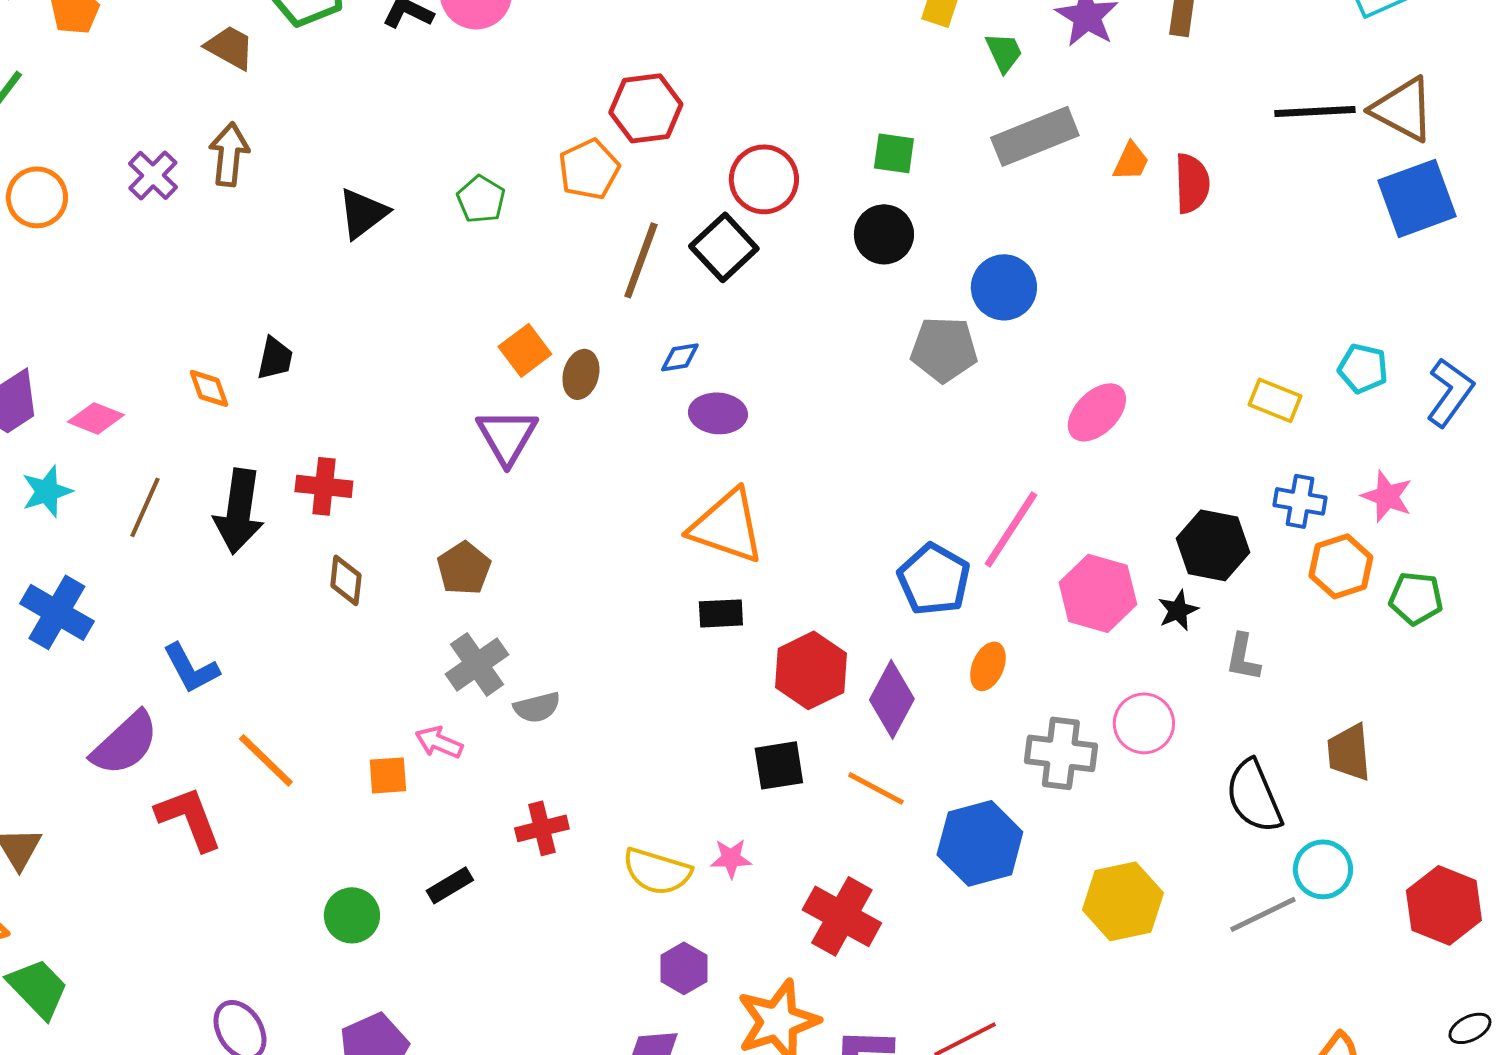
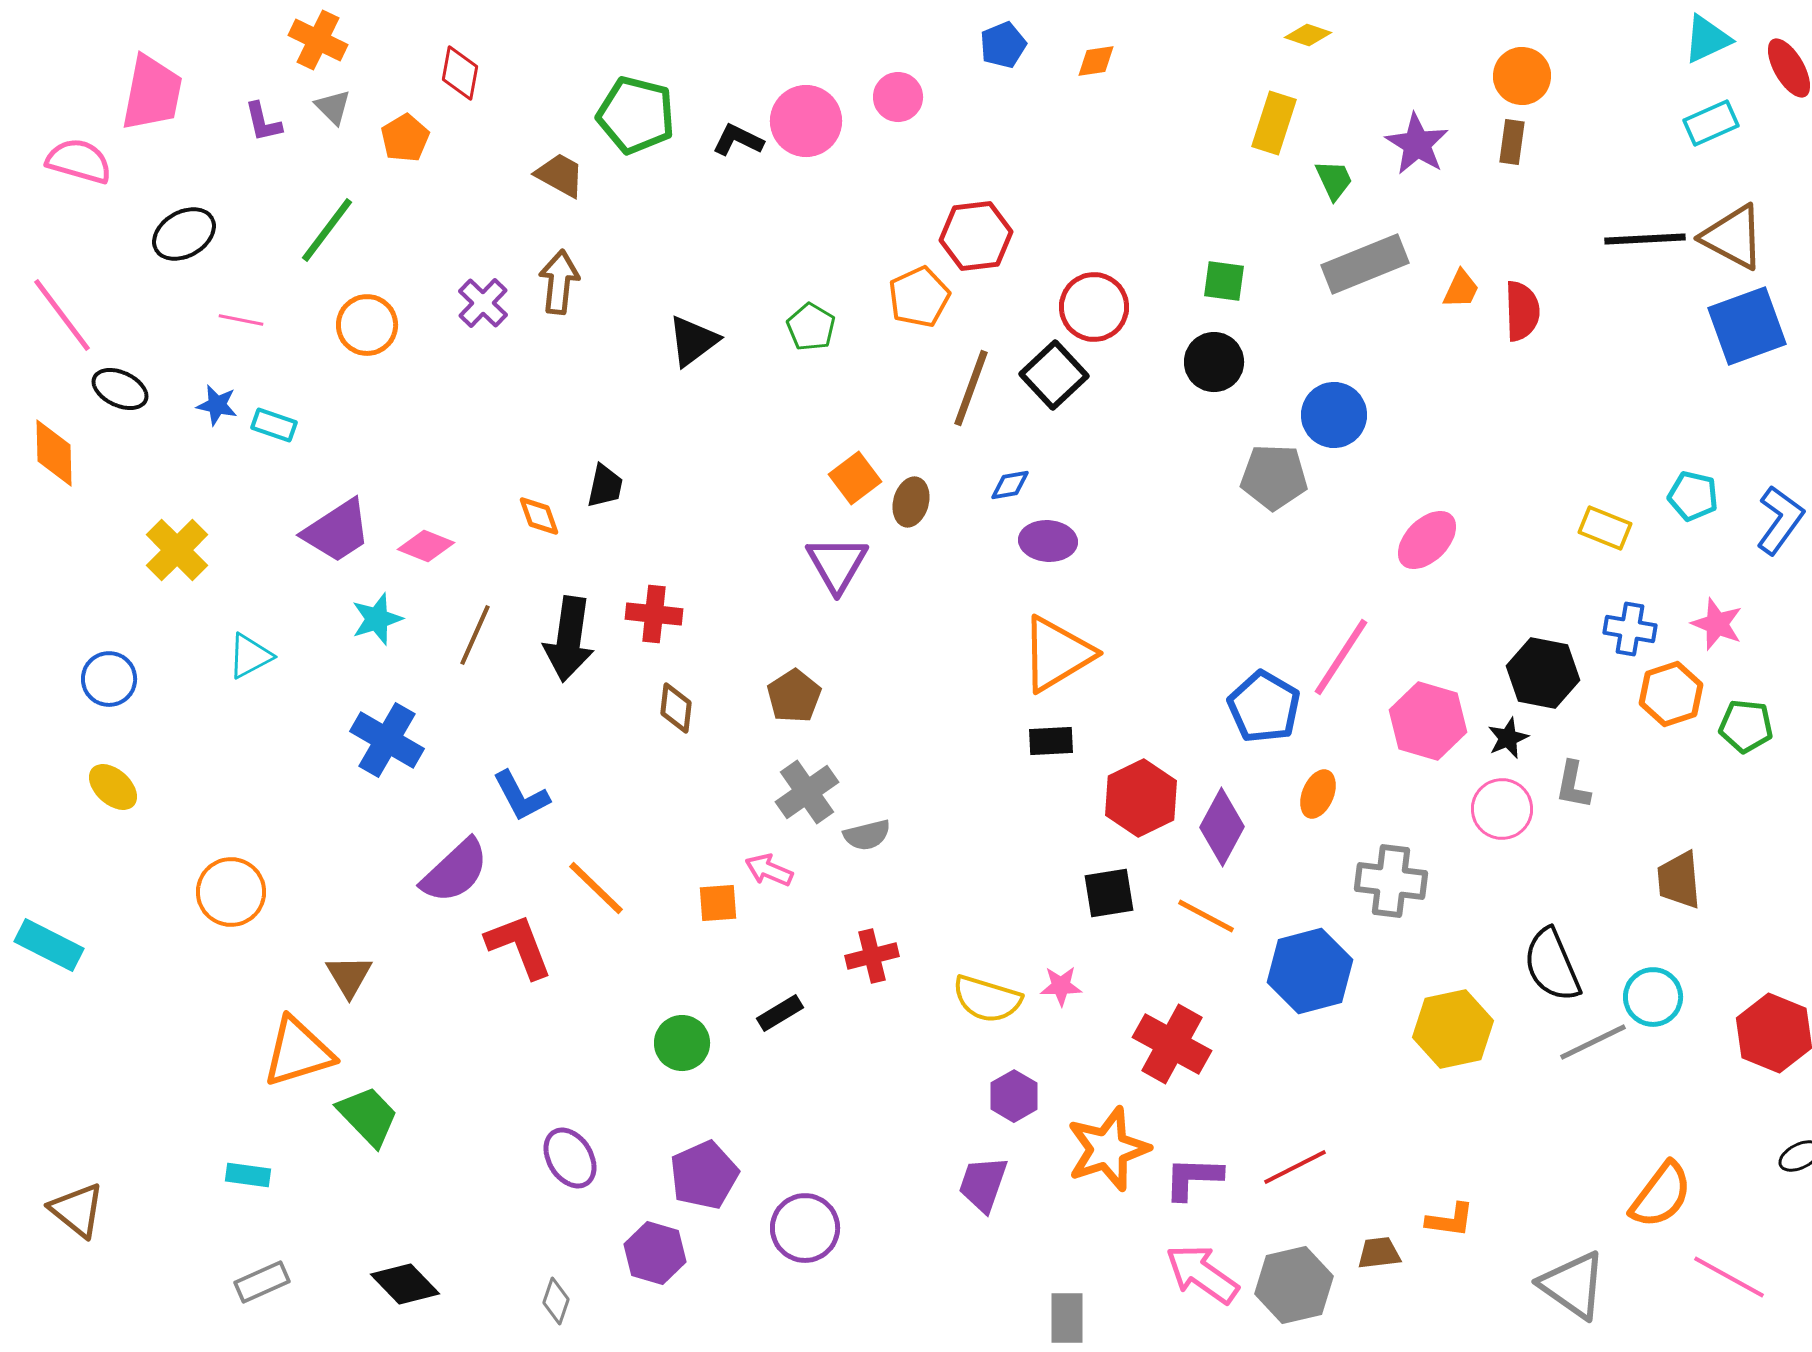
orange triangle: (727, 526) -> (1057, 654), turned -50
pink circle: (1144, 723) -> (1502, 809), moved
black semicircle: (1254, 796) -> (1552, 965), moved

